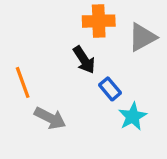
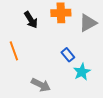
black arrow: (84, 60) -> (31, 20), moved
gray arrow: (50, 118) -> (41, 85), moved

